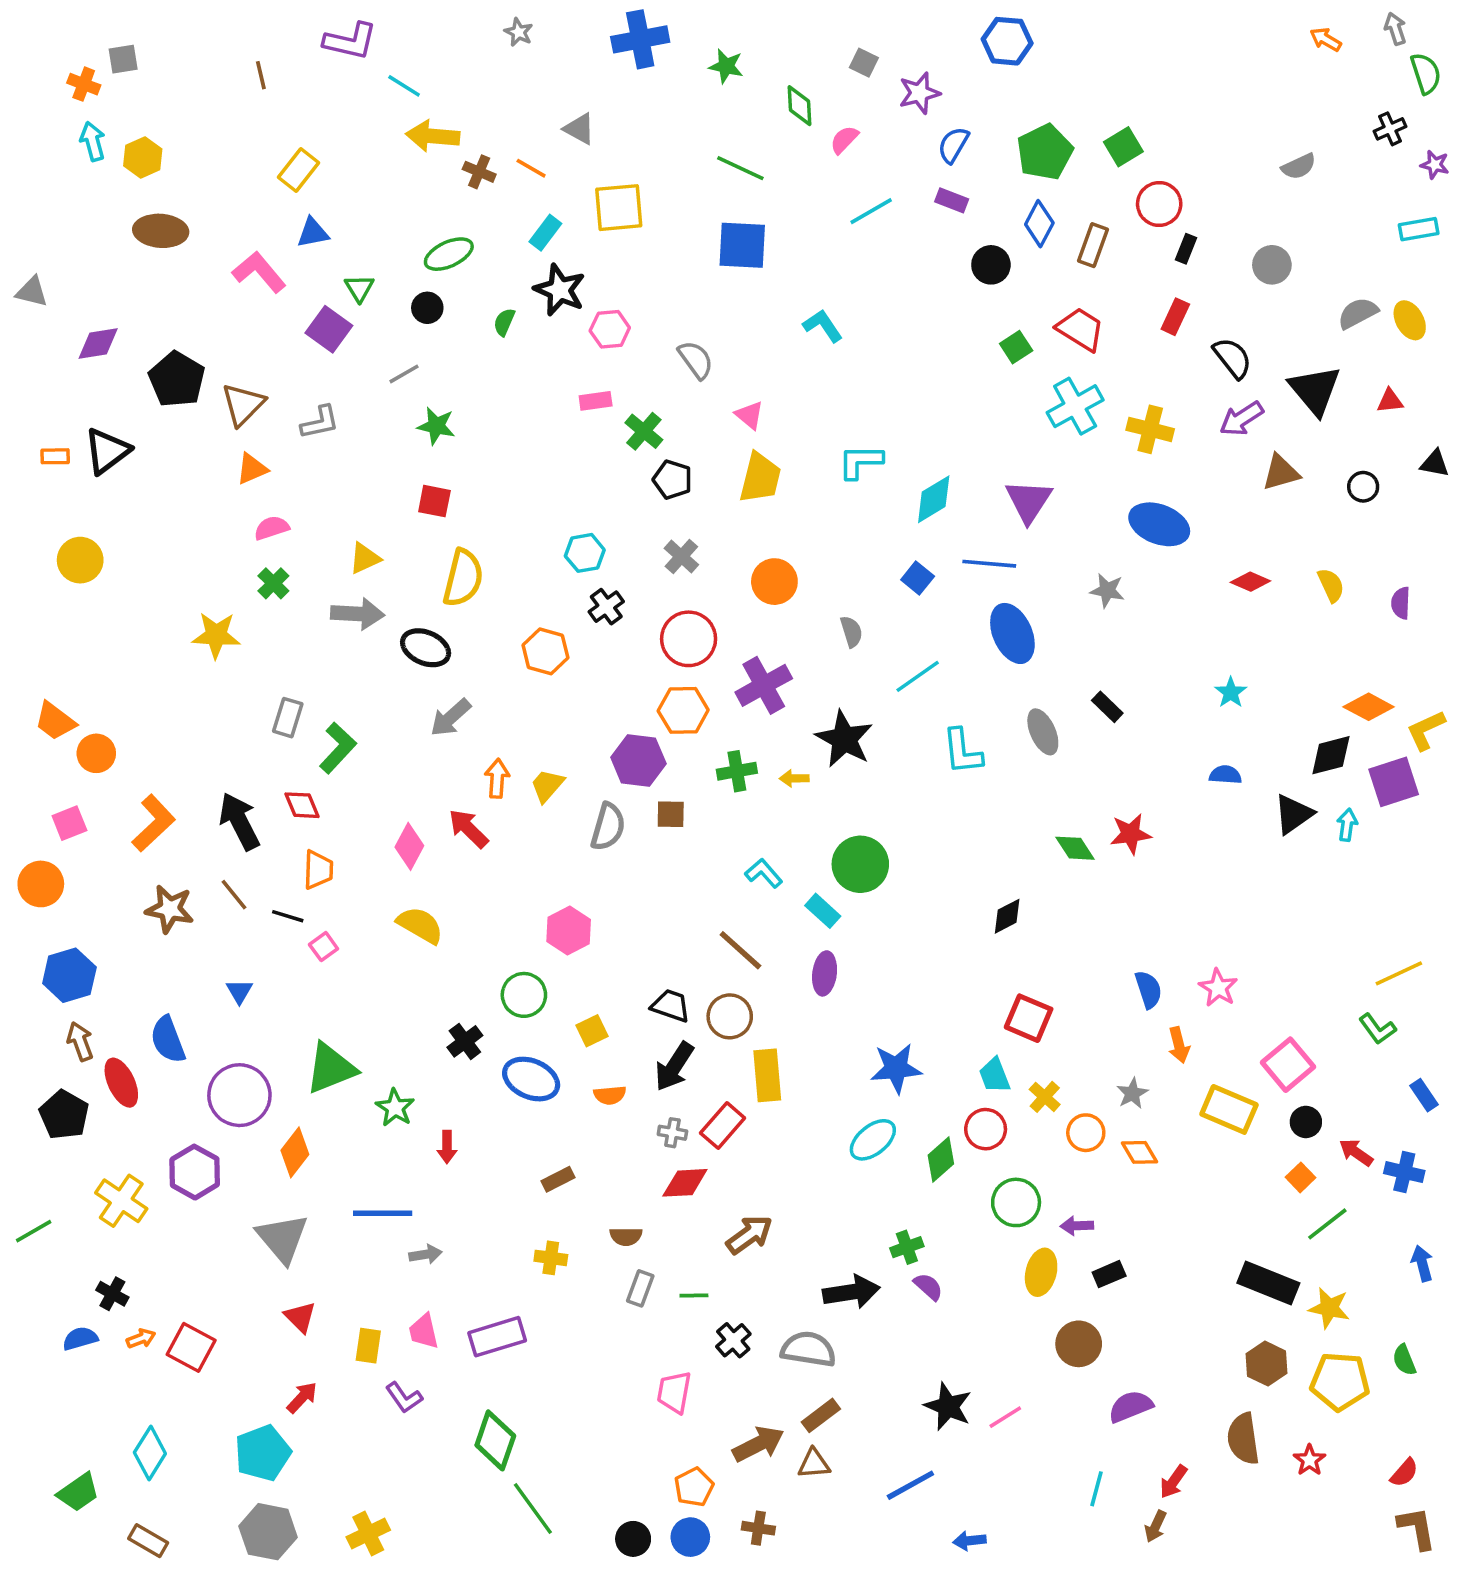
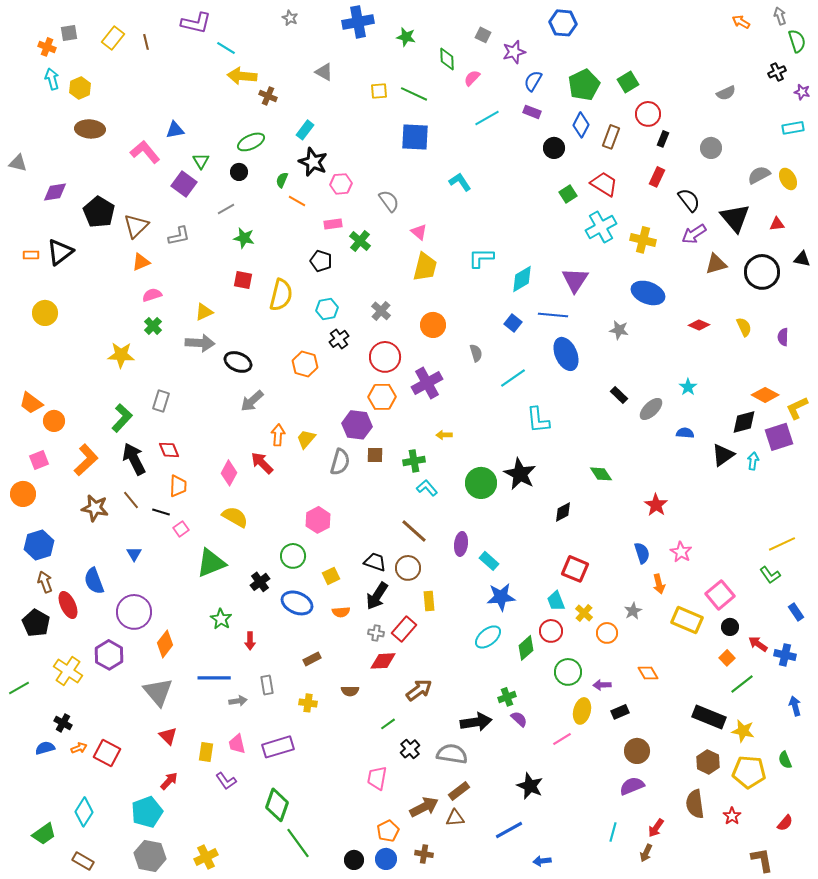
orange line: (531, 168) -> (297, 201), moved
yellow rectangle: (298, 170) -> (113, 38), moved
yellow square: (619, 208) -> (379, 91), moved, size x0.6
black pentagon: (672, 480) -> (321, 261), moved
black circle: (1363, 487) -> (762, 272), size x2.0
yellow semicircle: (463, 578) -> (281, 295), moved
gray ellipse: (1043, 732) -> (651, 409), moved, turned 70
black star: (844, 739) -> (520, 474), moved
green L-shape: (338, 748) -> (122, 418), moved
green cross: (737, 771) -> (414, 461), moved
red star: (1131, 834) -> (656, 505), moved, turned -30
cyan rectangle: (823, 911) -> (489, 561), moved
green triangle: (331, 1068) -> (211, 563), moved
yellow rectangle: (767, 1075) -> (429, 601), size x0.7
orange diamond: (1139, 1152) -> (648, 673), moved
gray rectangle: (640, 1288) -> (267, 685), moved, turned -30
green line: (694, 1296) -> (388, 724), turned -35
brown circle: (1079, 1344) -> (637, 751), moved
pink line: (1005, 1417) -> (562, 739), moved
brown L-shape: (1417, 1528) -> (762, 860), moved

